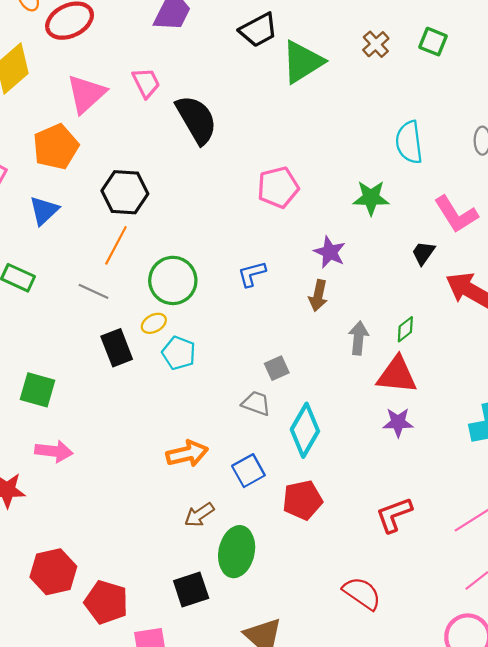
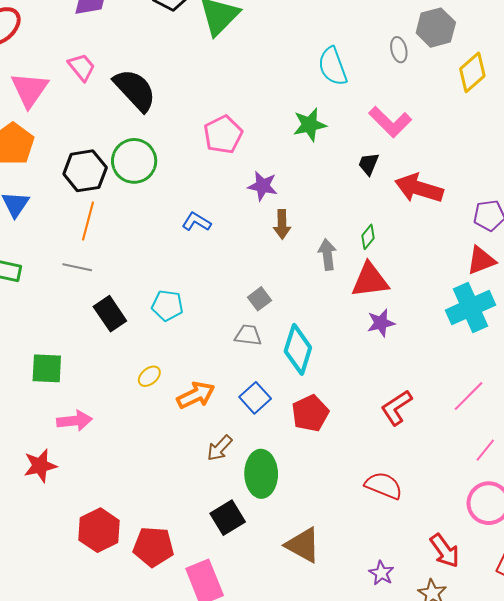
purple star: (330, 252) -> (263, 186), moved
blue L-shape: (252, 274) -> (197, 222), moved, turned 60
green circle: (173, 280) -> (134, 161), moved
yellow ellipse: (154, 323) -> (149, 376), moved

